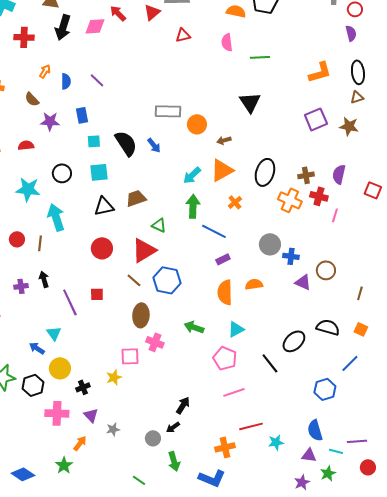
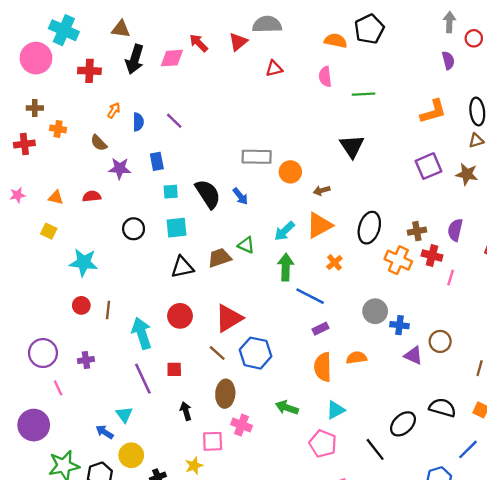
purple semicircle: (351, 33) -> (448, 60), moved
cyan star: (28, 189) -> (84, 262), moved
cyan arrow: (56, 217) -> (142, 333), moved
green triangle: (159, 225) -> (246, 245), moved
black arrow: (44, 279) -> (186, 411), moved

